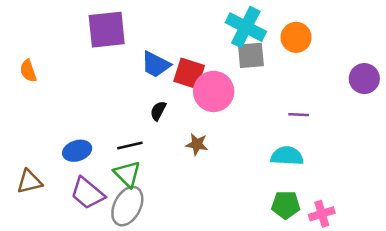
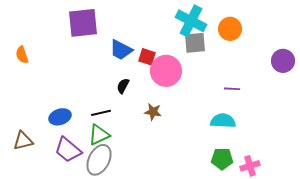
red square: (189, 73) -> (147, 57), size x0.7
green triangle: (127, 174) -> (99, 135), turned 50

